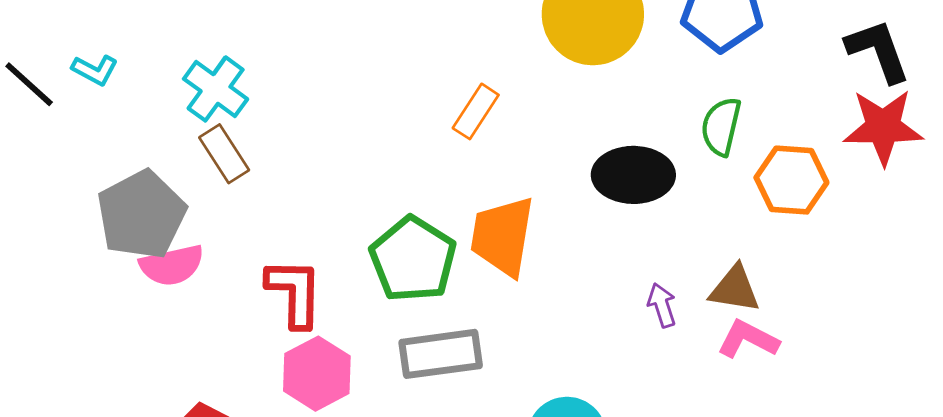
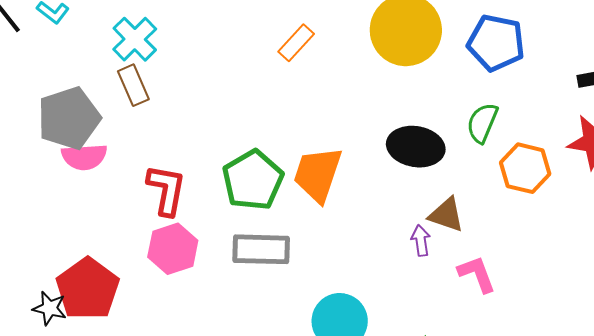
orange rectangle: (476, 111) -> (296, 43), moved
brown triangle: (735, 289) -> (446, 215), moved
pink L-shape: (748, 339) -> (477, 274), turned 33

